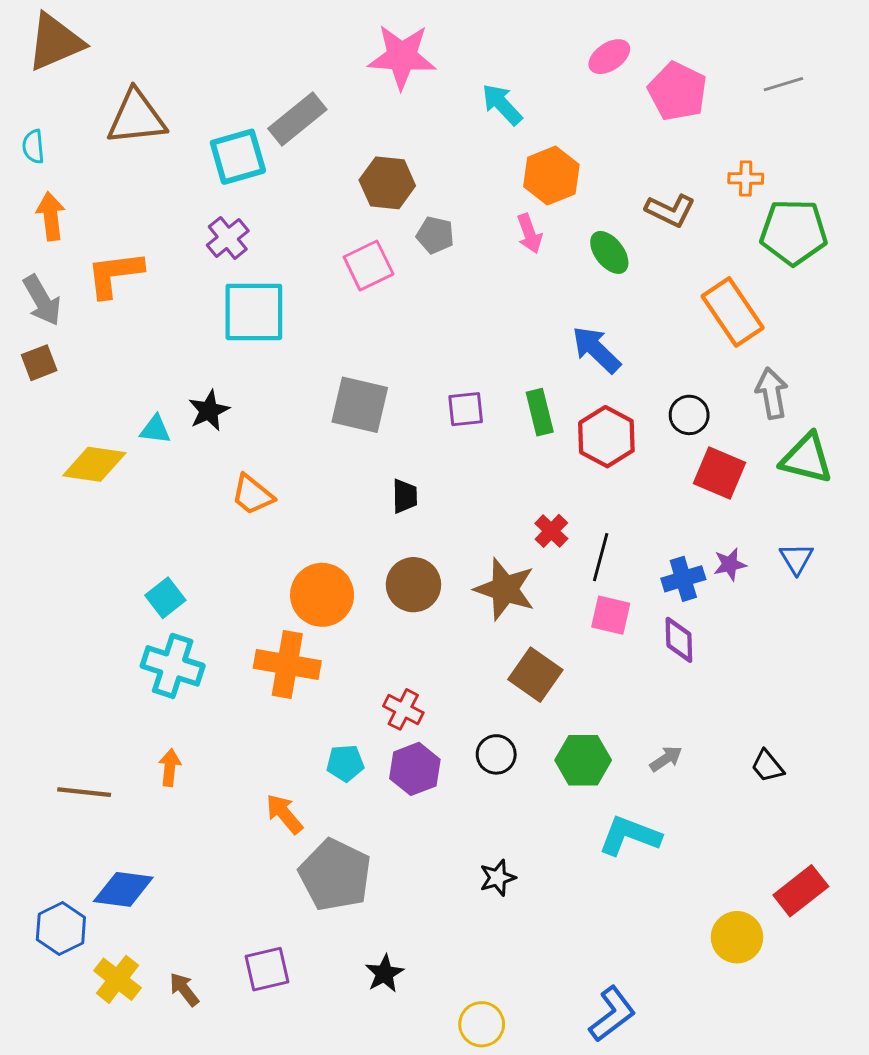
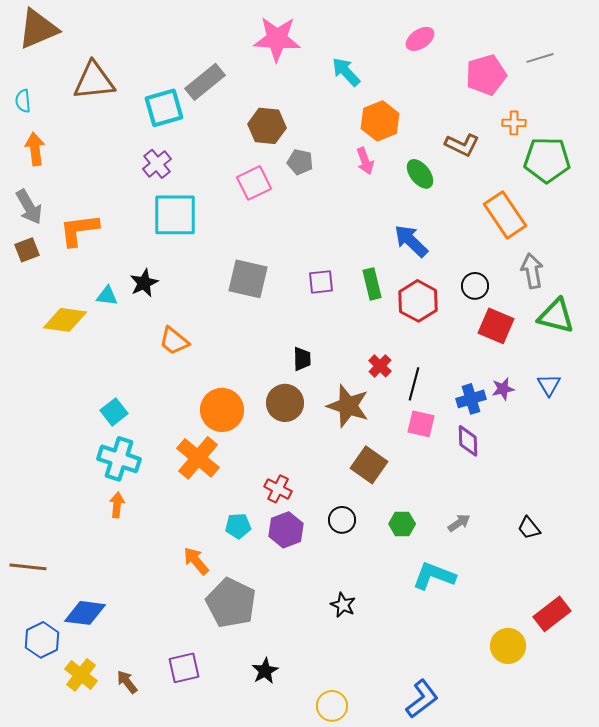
pink pentagon: (678, 91) -> (486, 75), moved, turned 30
orange L-shape: (115, 274) -> (79, 230), moved
black trapezoid: (405, 496) -> (302, 359), moved
orange cross: (287, 664) -> (198, 458), turned 30
green hexagon: (583, 760) -> (402, 524), size x0.7
orange arrow: (170, 767) -> (117, 505), moved
brown line: (84, 792) -> (28, 567), moved
black star: (498, 878) -> (343, 605), turned -30

